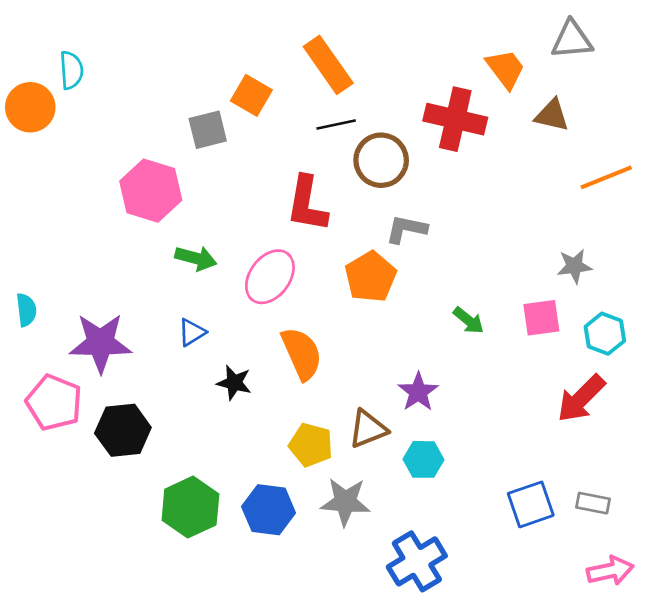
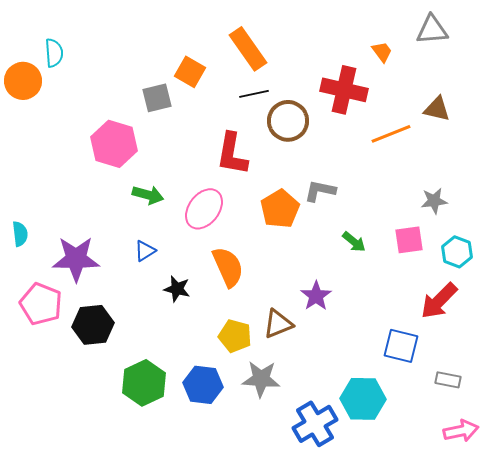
orange trapezoid: (506, 69) -> (382, 52), size x0.7
brown triangle: (552, 115) -> (437, 109), moved
orange line: (606, 177) -> (391, 134), moved
gray L-shape: (406, 229) -> (320, 191), moved
cyan hexagon: (423, 459) -> (363, 399), moved, size x1.5
blue square: (531, 504) -> (401, 346), moved, turned 33

